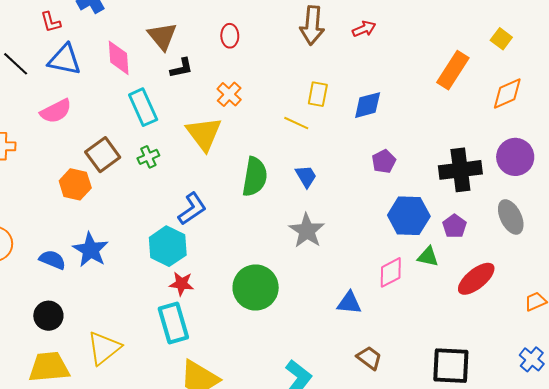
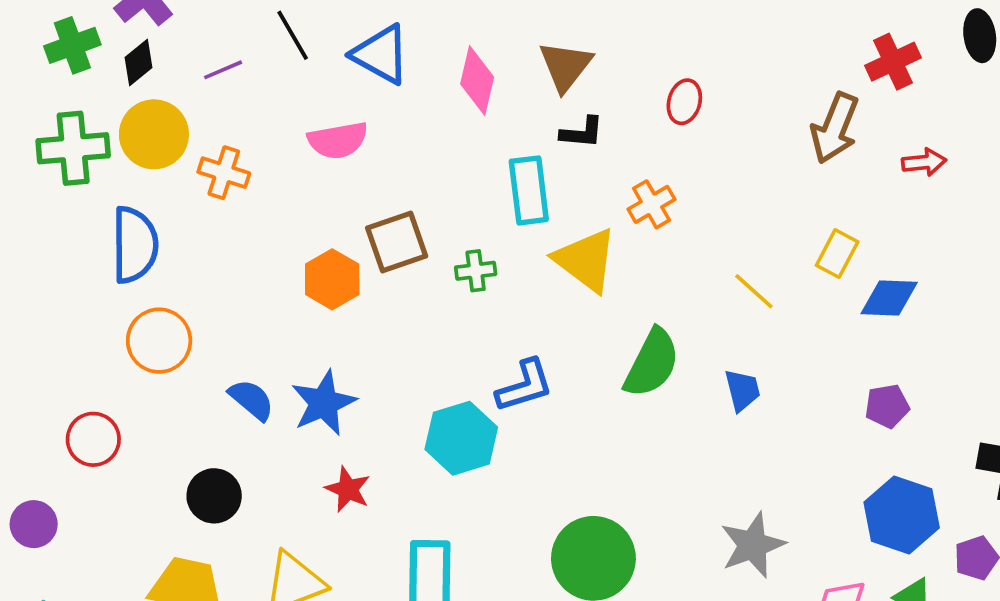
yellow rectangle: (318, 94) -> (837, 254), moved
cyan rectangle: (143, 107) -> (529, 190), moved
yellow triangle: (204, 134) -> (586, 260), turned -33
gray star: (307, 231) -> (753, 545), moved
red star: (182, 284) -> (348, 489), moved

